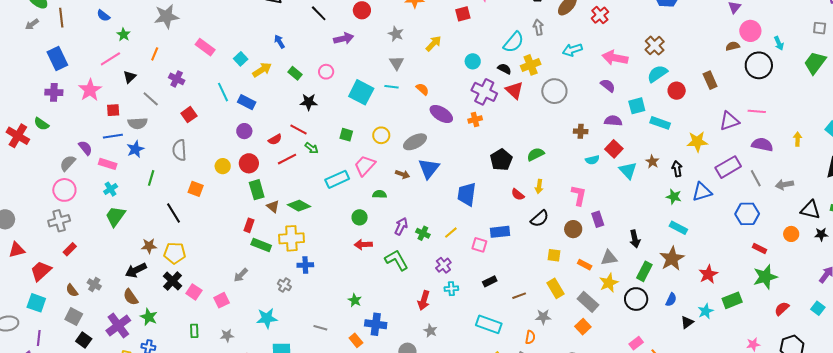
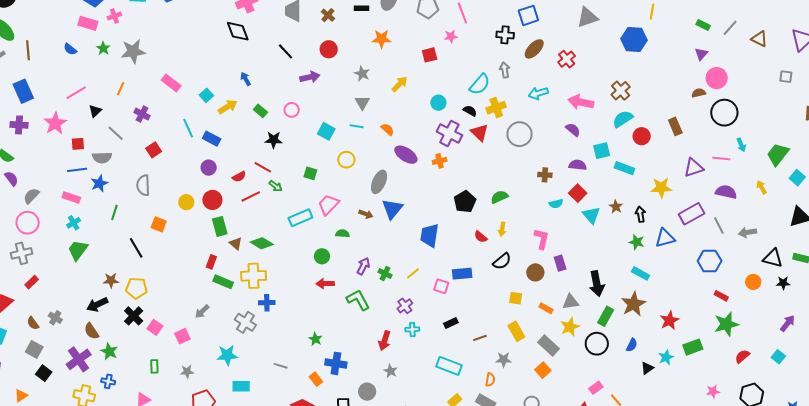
green star: (124, 34) -> (103, 48), moved
cyan arrow: (779, 43) -> (741, 145), moved
green trapezoid: (815, 63) -> (778, 154), moved
cyan square: (361, 92) -> (326, 131), size x0.7
yellow circle: (381, 135) -> (346, 160), moved
yellow arrow: (798, 139) -> (762, 187), turned -32
gray ellipse: (415, 142) -> (379, 182), turned -40
purple semicircle: (85, 148) -> (11, 179), moved
black arrow: (635, 239) -> (597, 284), size x1.4
gray cross: (284, 285) -> (245, 322), size x1.5

